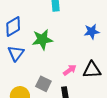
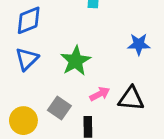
green star: (42, 40) -> (76, 61), moved, turned -30

